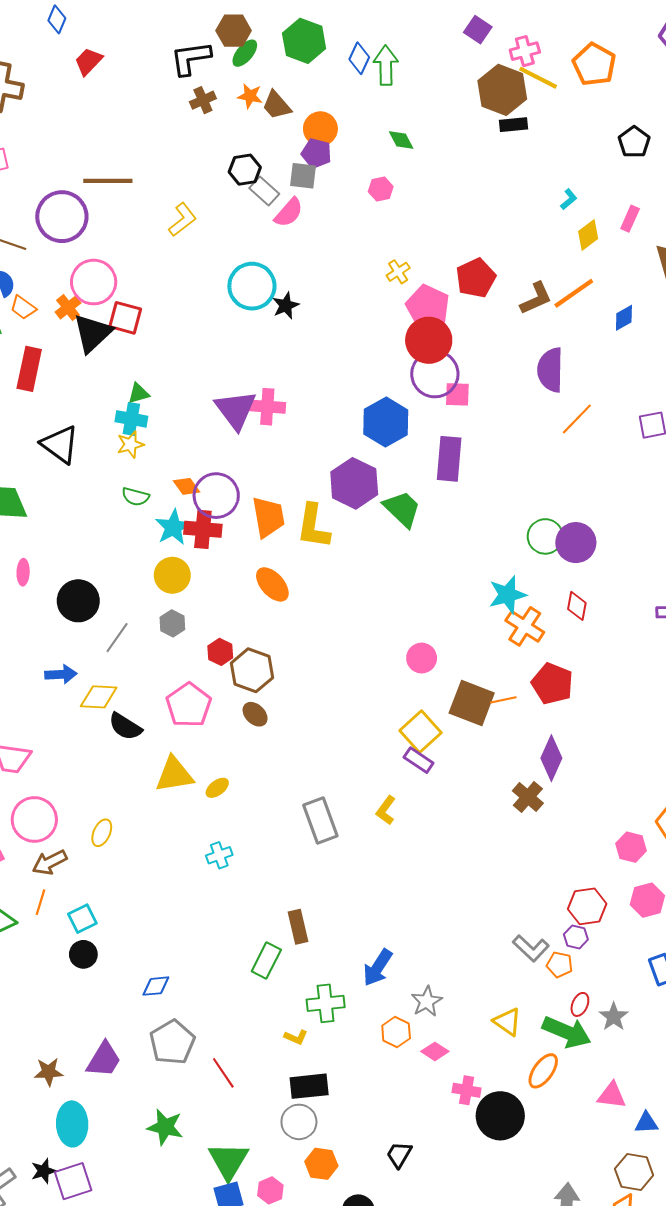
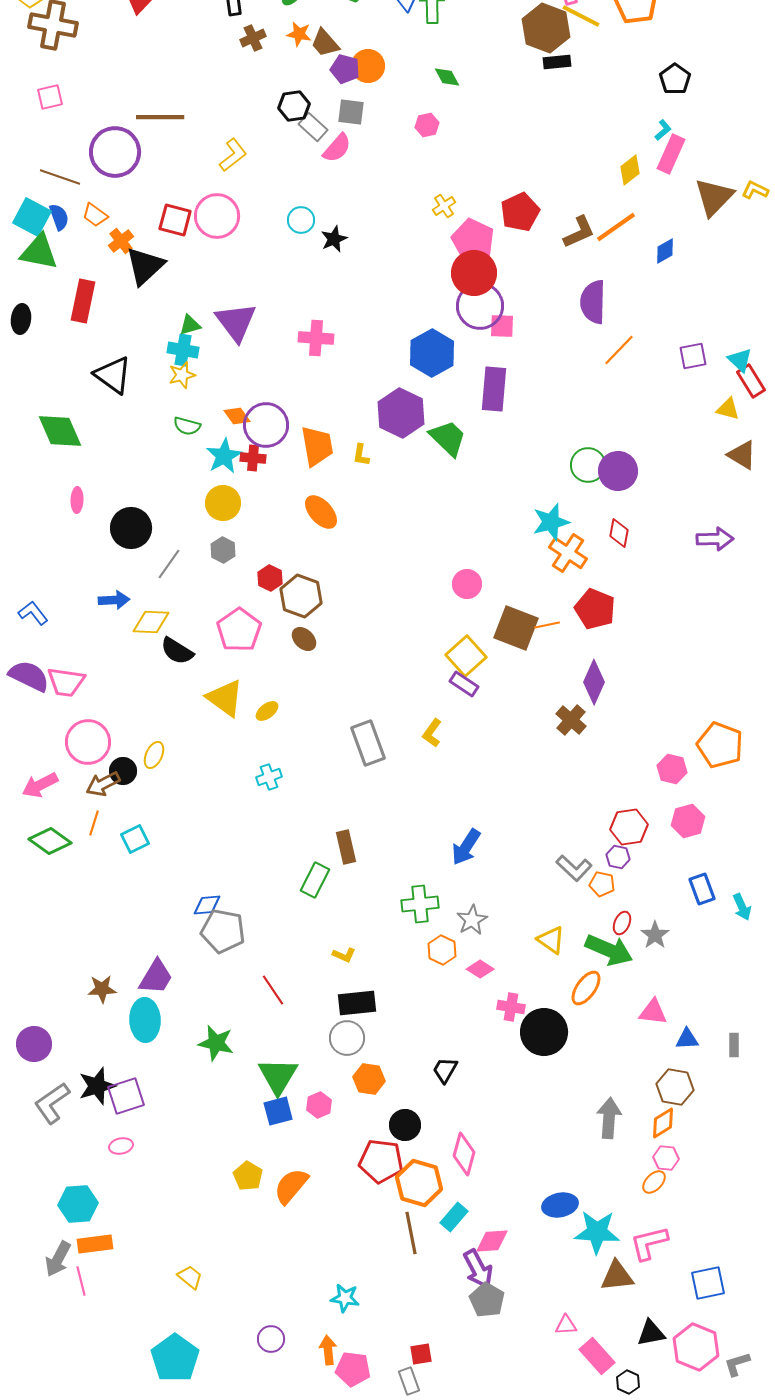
purple pentagon: (316, 153) -> (345, 69), moved
cyan L-shape: (569, 199) -> (663, 130), moved
pink rectangle: (630, 219) -> (671, 154), size x1.5
pink circle: (94, 282) -> (217, 216), moved
cyan circle: (252, 286) -> (301, 220), size x0.6
orange trapezoid: (23, 308) -> (95, 215), moved
red square: (125, 318) -> (175, 220), moved
purple triangle: (236, 410) -> (236, 322), moved
yellow L-shape: (313, 526) -> (361, 455), size x0.5
red cross: (203, 529) -> (253, 458), size x0.7
yellow triangle: (174, 775) -> (225, 698), turned 45
black circle: (83, 954) -> (123, 771), moved
blue arrow: (378, 968) -> (466, 847), moved
green cross: (326, 1003) -> (420, 904), moved
gray pentagon: (172, 1042) -> (223, 931), moved, turned -30
cyan ellipse: (72, 1124) -> (145, 1020), moved
black star: (44, 1171) -> (97, 1086), size x1.5

